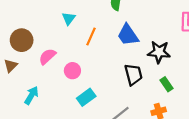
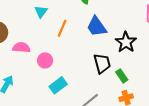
black star: (159, 52) -> (126, 42), turned 30
pink semicircle: (47, 57) -> (21, 48), turned 48
green rectangle: (167, 84) -> (122, 76), moved

